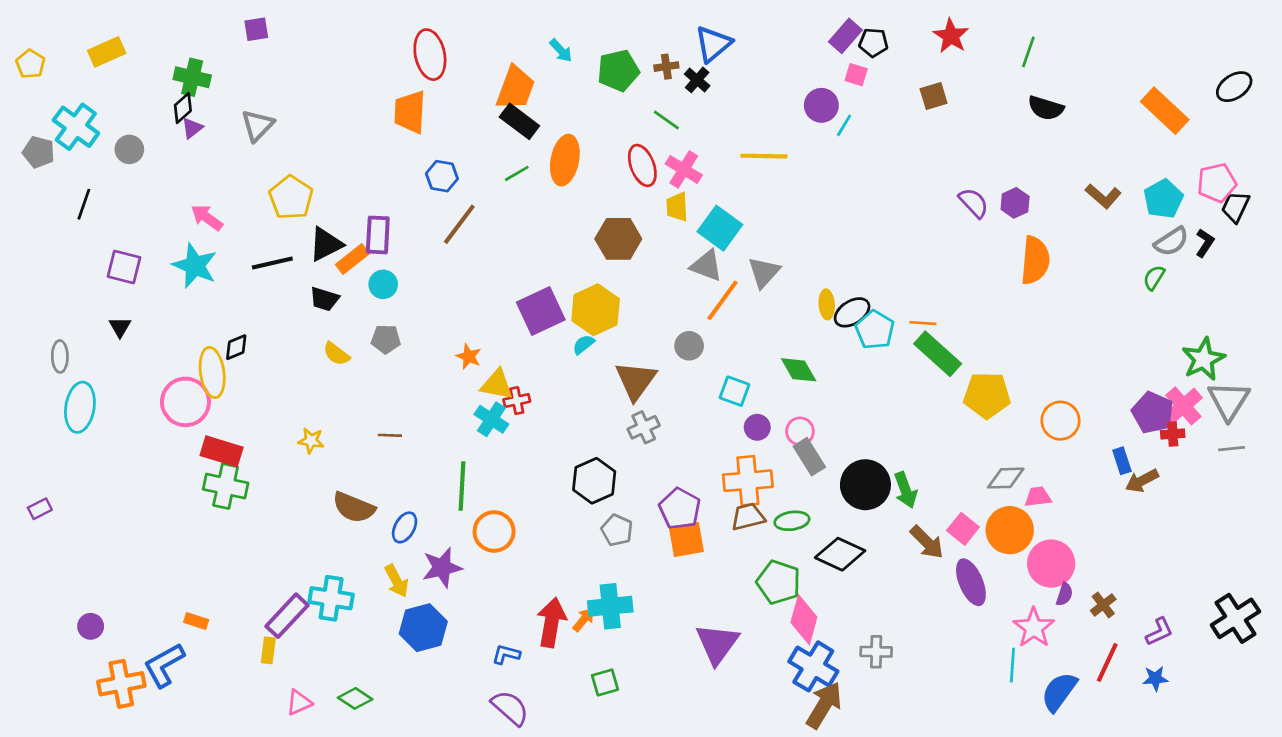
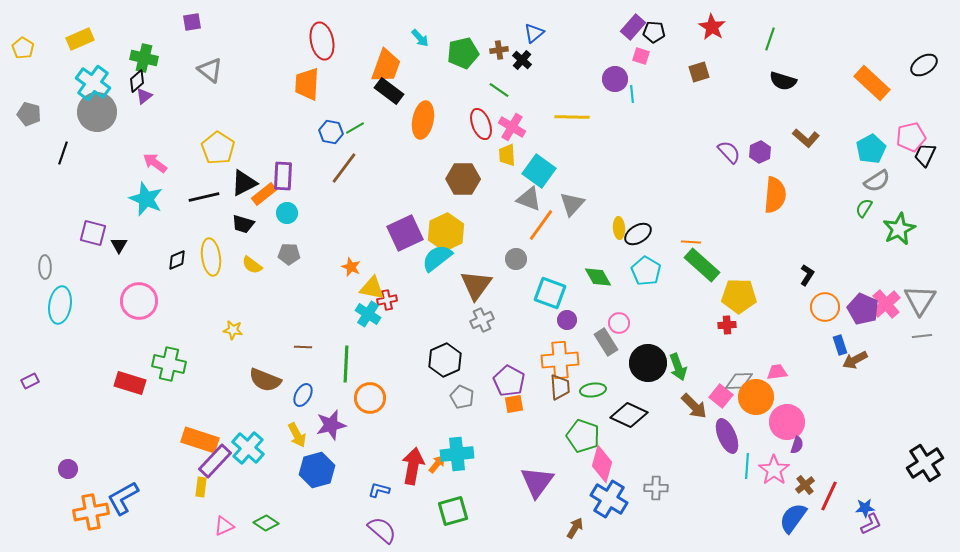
blue triangle: (713, 44) -> (534, 33), size x0.7
gray triangle: (258, 125) -> (210, 70), moved, turned -36
cyan line: (844, 125) -> (632, 94), turned -36
cyan cross: (76, 127) -> (93, 83), moved
gray circle: (129, 149) -> (97, 112), size x1.8
green line: (517, 173) -> (355, 128), moved
brown L-shape: (1103, 196) -> (806, 138), moved
black L-shape: (1205, 243) -> (807, 275), moved
purple square: (124, 267) -> (93, 233), moved
black triangle: (120, 327) -> (119, 245), moved
cyan pentagon: (875, 330) -> (646, 271), moved
cyan semicircle: (584, 344) -> (437, 258), size x1.8
green star: (1203, 359) -> (899, 229), moved
yellow ellipse: (212, 373) -> (211, 257), moved
cyan square: (735, 391) -> (550, 293), size x1.4
orange circle: (1060, 421) -> (825, 307), moved
pink circle: (800, 431) -> (619, 323), moved
red cross: (1173, 434) -> (727, 325), moved
brown line: (390, 435) -> (303, 347), moved
red rectangle: (222, 451) -> (130, 383), moved
gray diamond: (1006, 478) -> (739, 381), moved
brown trapezoid: (748, 517) -> (560, 387), turned 100
orange square: (686, 539) -> (514, 404), size x0.7
cyan cross: (331, 598) -> (248, 448), turned 32
brown cross: (1103, 605) -> (805, 485), moved
orange rectangle: (196, 621) -> (200, 440), moved, size x2.0
purple L-shape: (1159, 632) -> (871, 524), moved
cyan line: (1012, 665) -> (747, 466), moved
green square: (605, 682) -> (453, 511), size x1.4
brown arrow: (824, 705) -> (575, 528), moved, size x0.6

